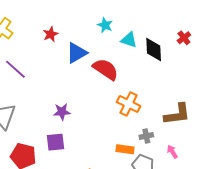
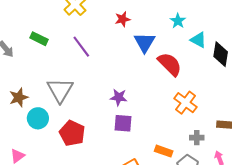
blue triangle: (77, 53) -> (145, 42), turned -40
purple square: (56, 142) -> (123, 123), moved
orange rectangle: (125, 149) -> (164, 151), moved

